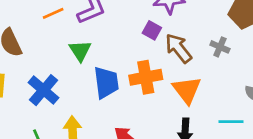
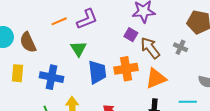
blue cross: (44, 90) -> (51, 77), turned -30
orange triangle: (187, 90) -> (156, 78), turned 45

